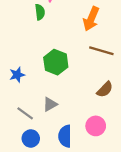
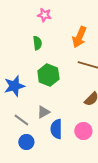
green semicircle: (40, 12) -> (37, 43), moved
blue star: (17, 75) -> (14, 86), size x1.5
blue semicircle: (65, 136) -> (56, 129), moved

